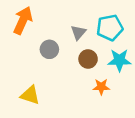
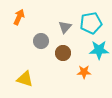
orange arrow: (23, 20) -> (19, 17), size x0.7
brown circle: (88, 59) -> (63, 53), moved

